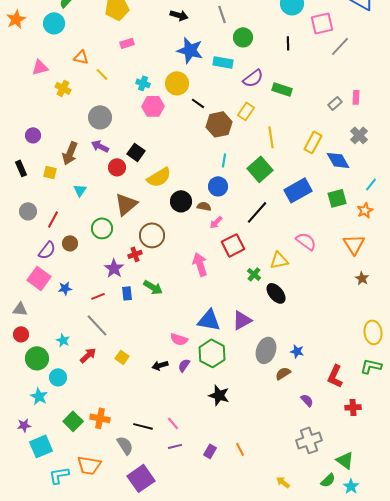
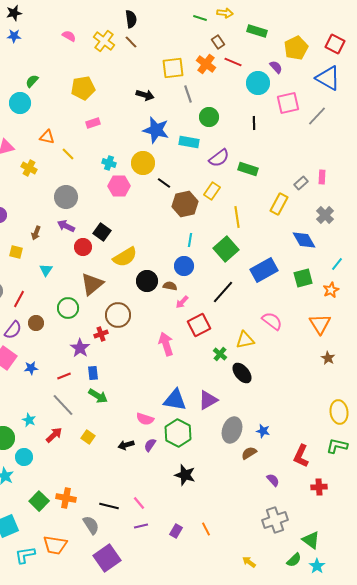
gray line: (340, 46) -> (317, 116), moved
yellow rectangle: (313, 142) -> (279, 204), moved
brown arrow: (70, 153) -> (36, 233), size x0.6
green arrow: (153, 287) -> (98, 396), moved

